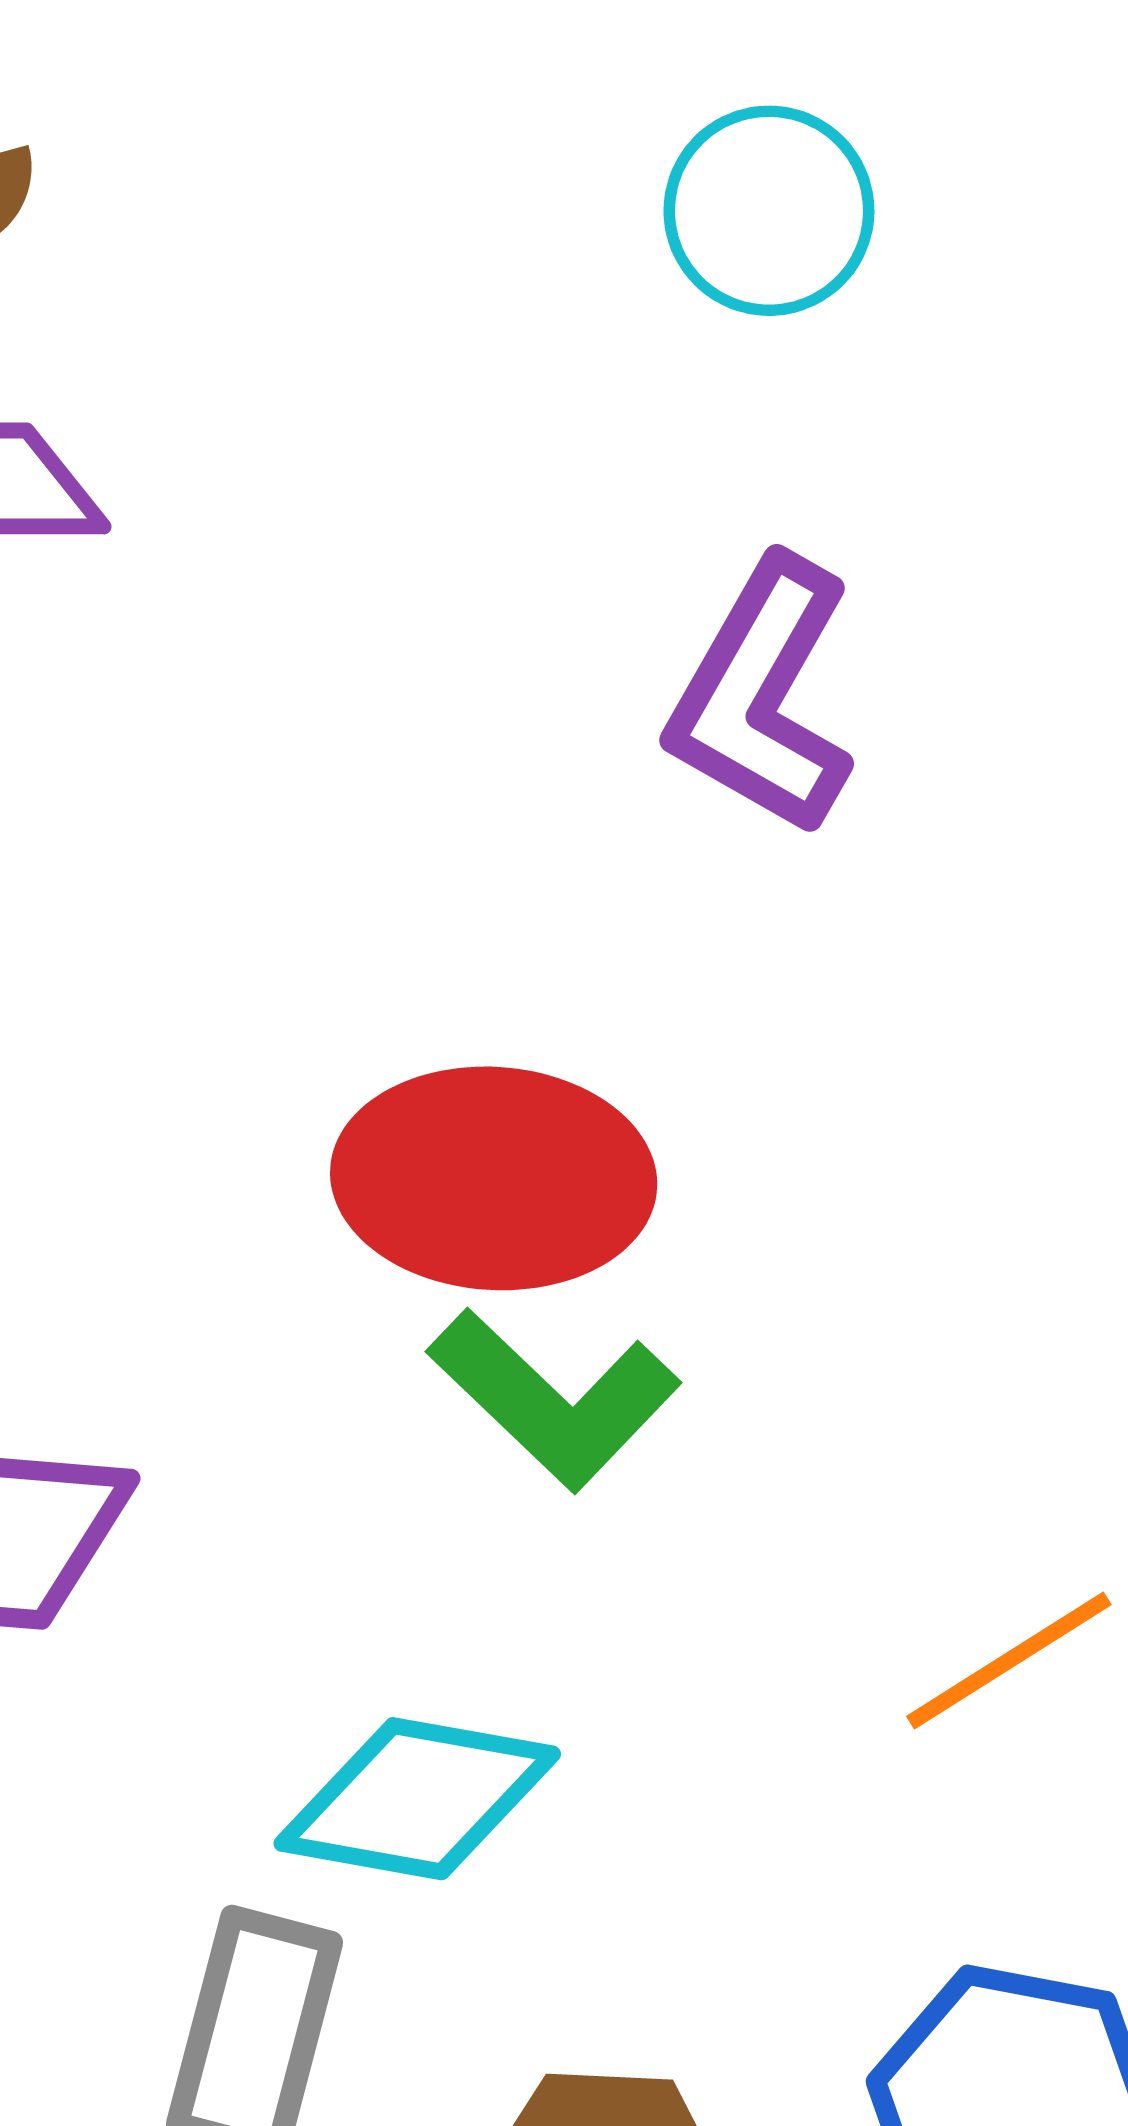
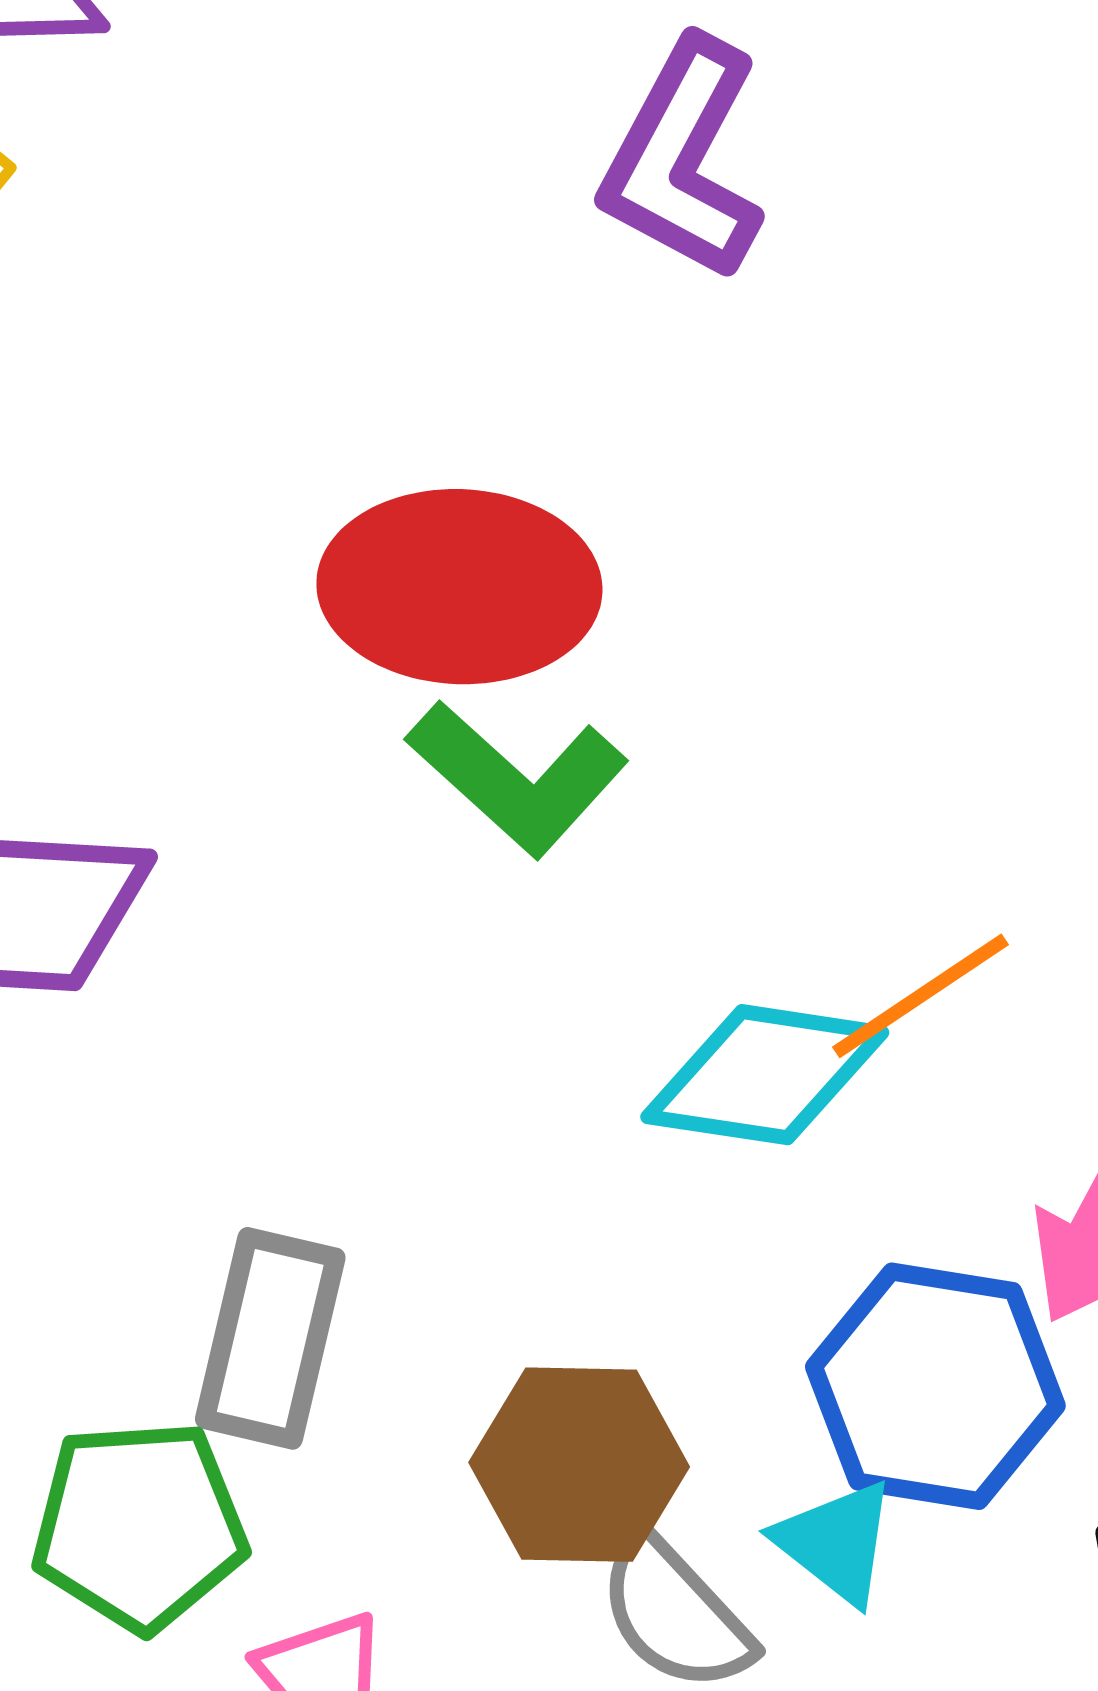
cyan diamond: (417, 1799) -> (765, 1075), moved

